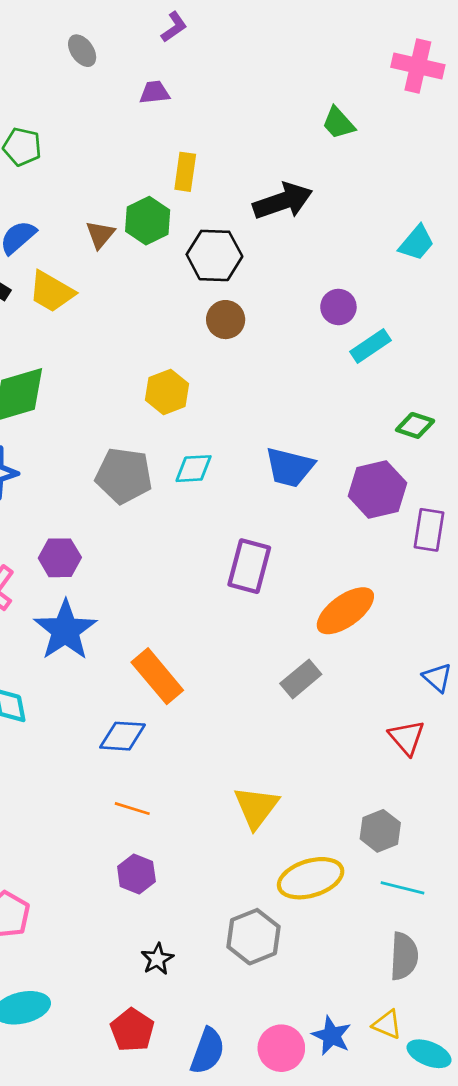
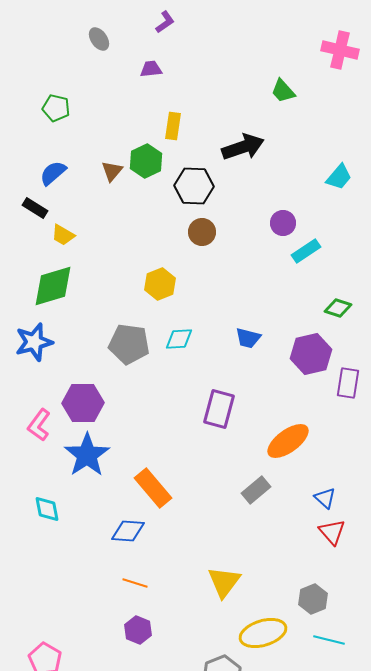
yellow trapezoid: (51, 292) -> (63, 235), moved, size x0.7
blue trapezoid: (290, 467) -> (248, 338), size x0.7
purple hexagon: (60, 558) -> (83, 403), size x1.4
blue triangle: (437, 678) -> (325, 498), moved

